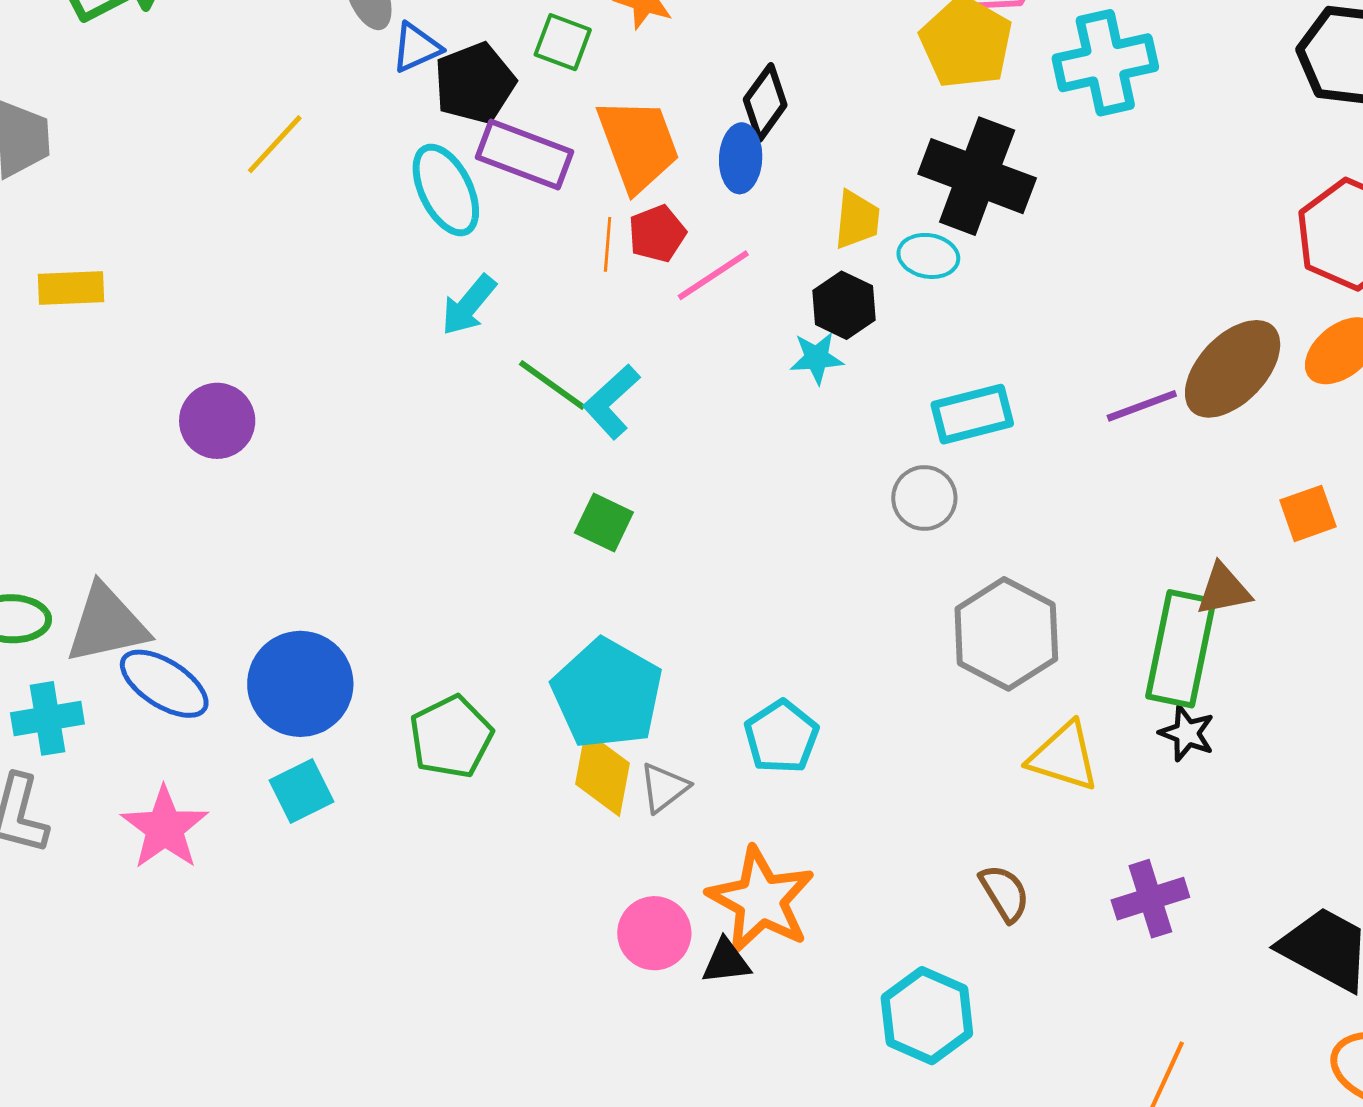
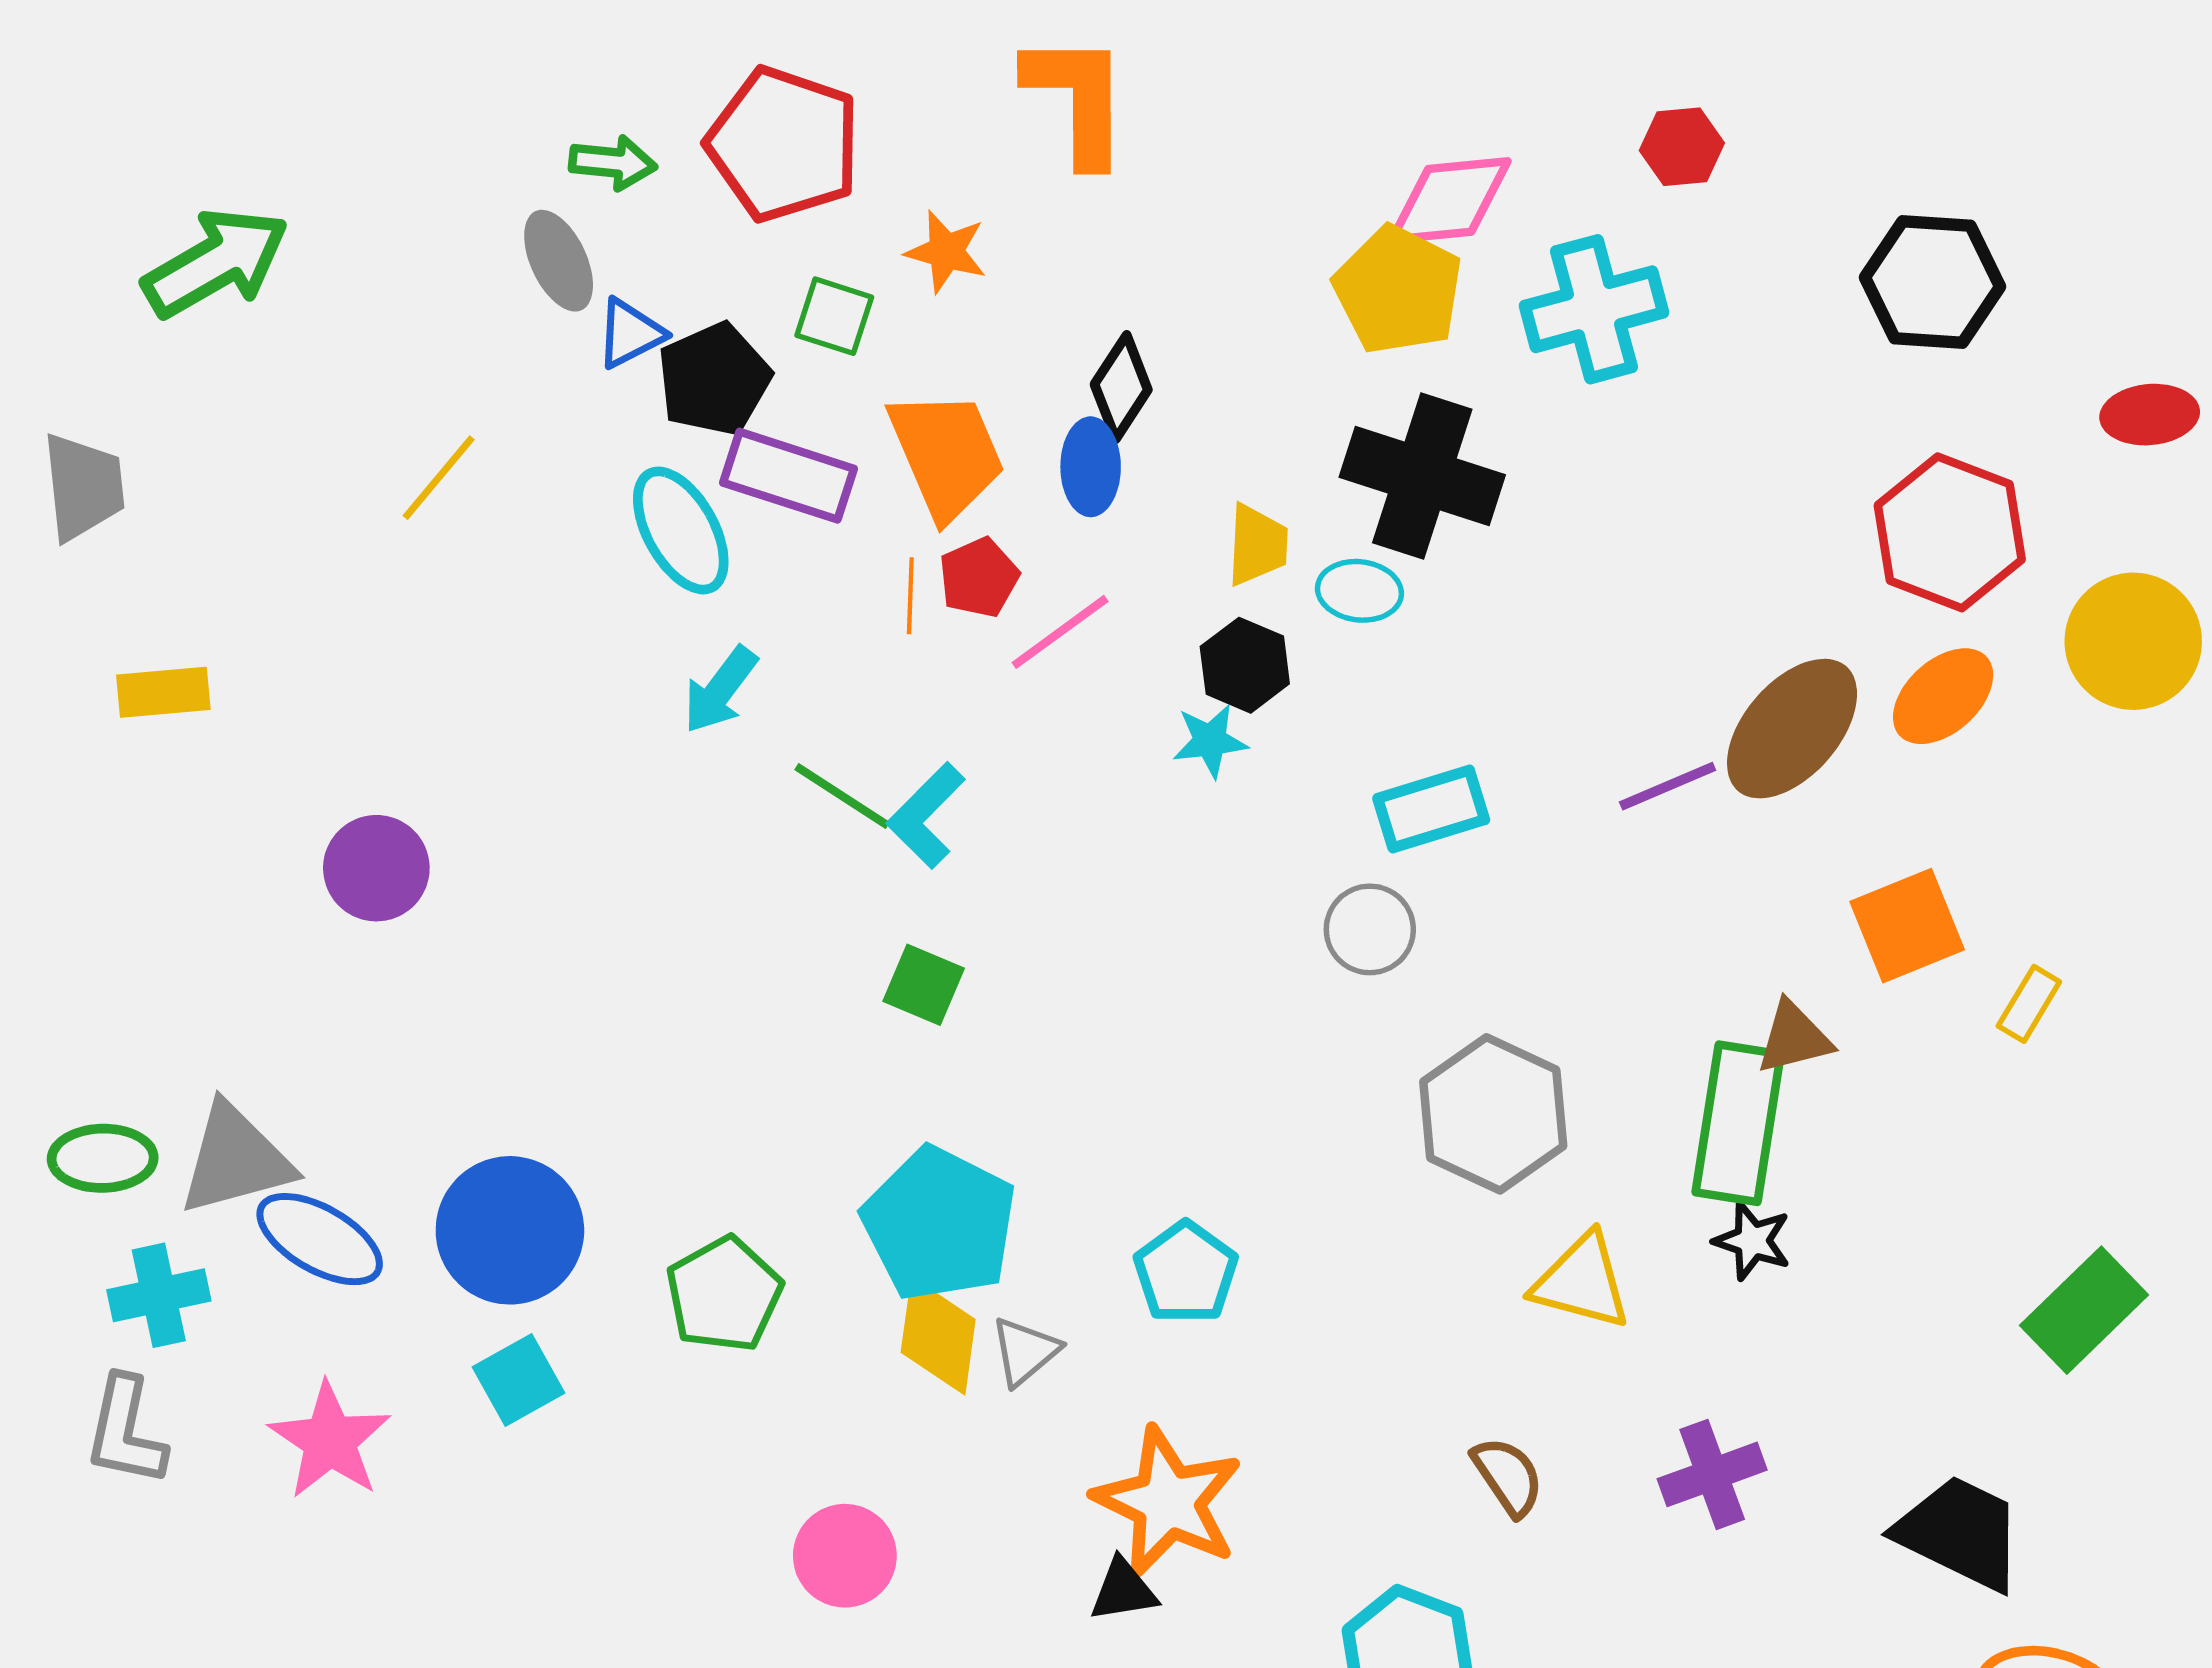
orange square: (1308, 513) -> (1907, 926), size x1.4
pink circle: (654, 933) -> (845, 1556), moved

